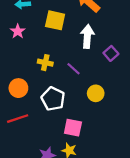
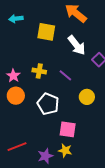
pink star: (18, 31) -> (13, 76), moved
white arrow: (87, 36) -> (77, 45), turned 140
red line: (18, 119) -> (17, 147), moved

